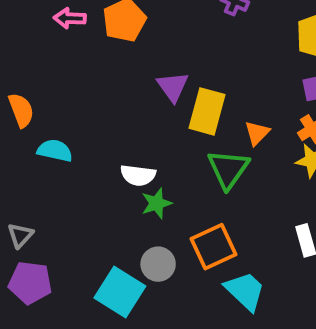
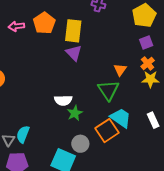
yellow rectangle: (207, 111) -> (73, 31), moved
cyan semicircle: (55, 151) -> (23, 134), moved, turned -72
cyan trapezoid: (245, 291) -> (121, 118), moved

